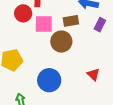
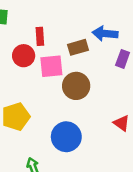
brown rectangle: (71, 21) -> (78, 47), moved

